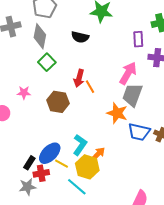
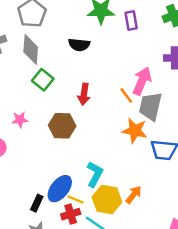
purple rectangle: (138, 39) -> (131, 20), moved
orange line: (90, 87) -> (126, 95), moved
orange arrow: (98, 154) -> (134, 195), moved
red cross: (41, 173) -> (71, 214), moved

